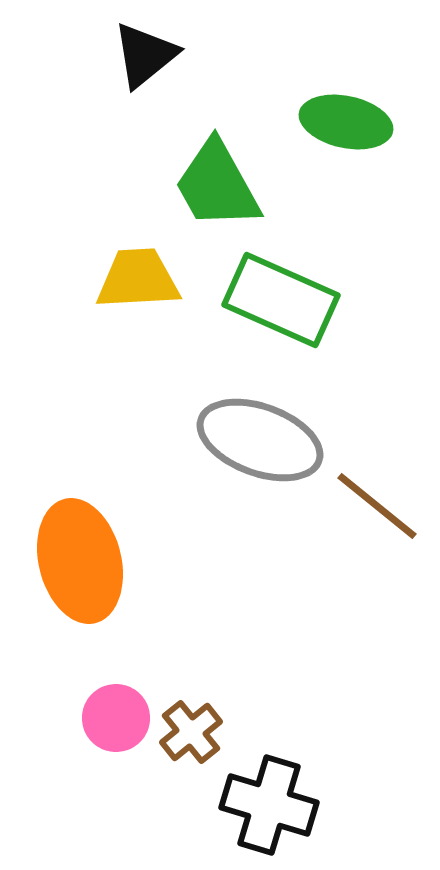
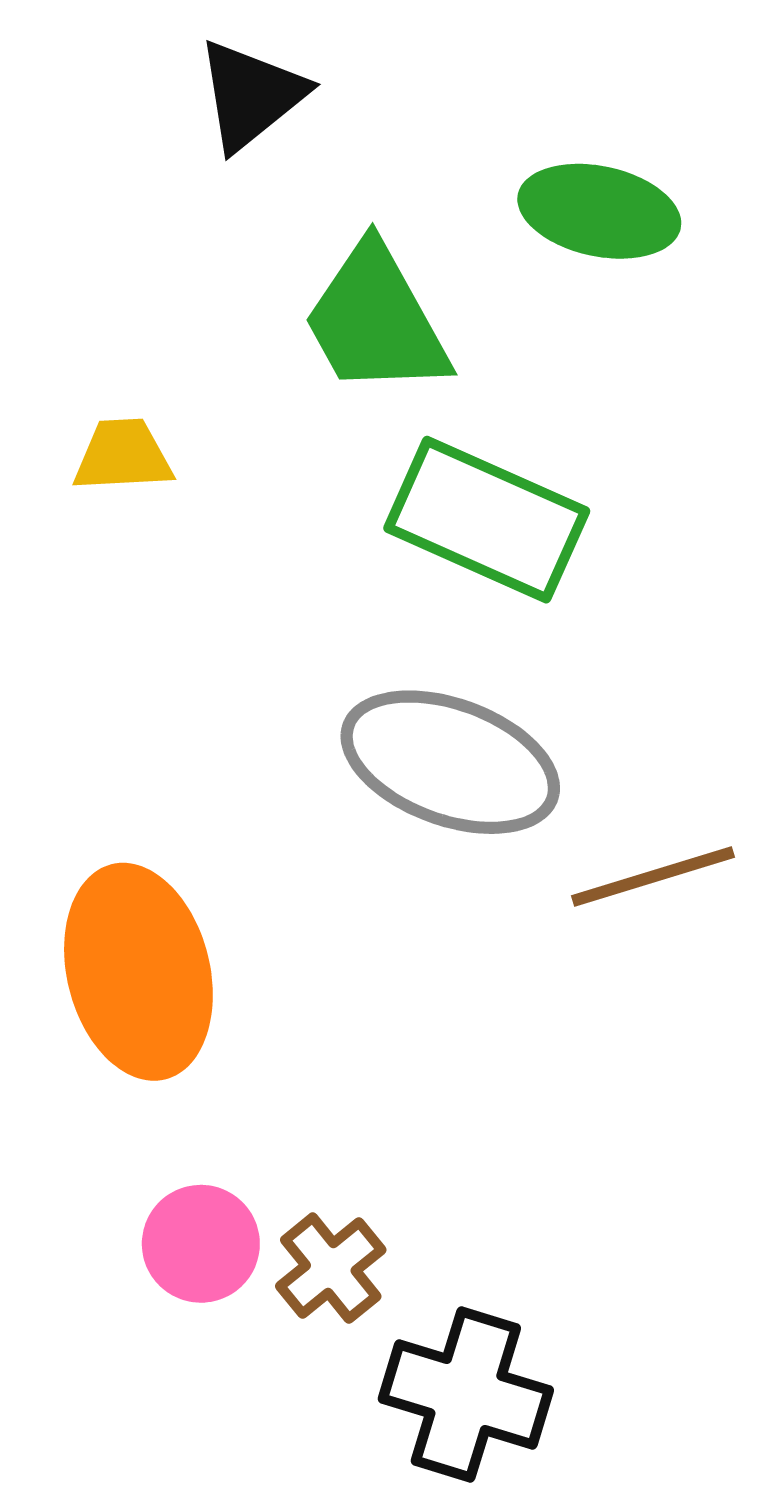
yellow trapezoid: (138, 279) -> (123, 456), moved, size x0.7
brown line: (377, 506) -> (653, 877), turned -56

